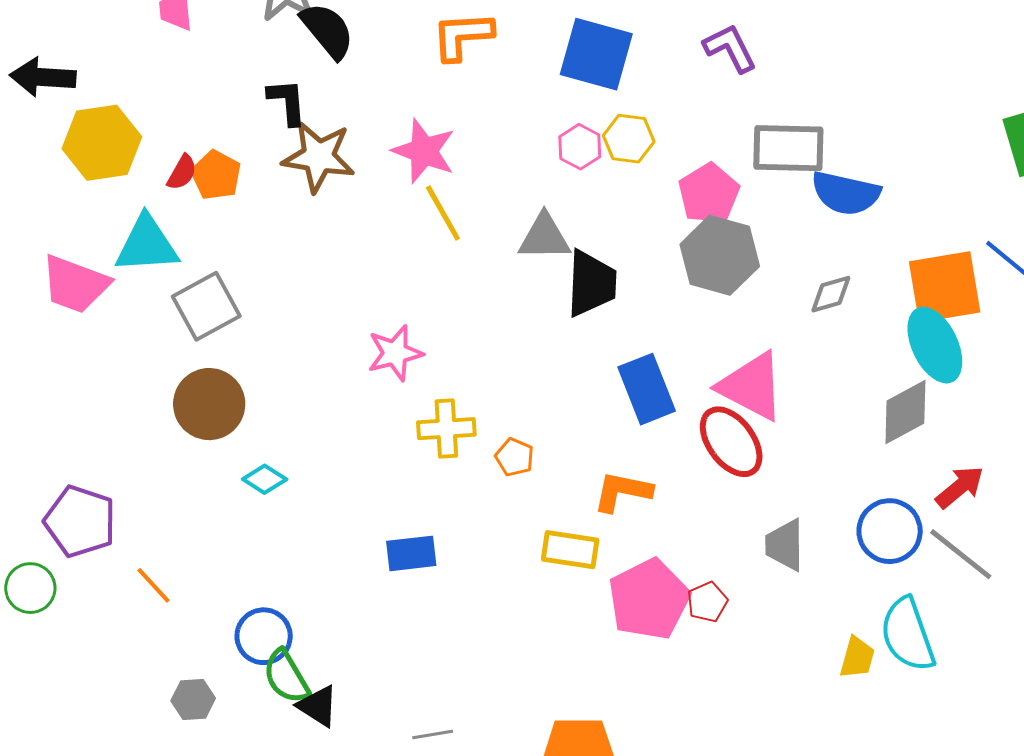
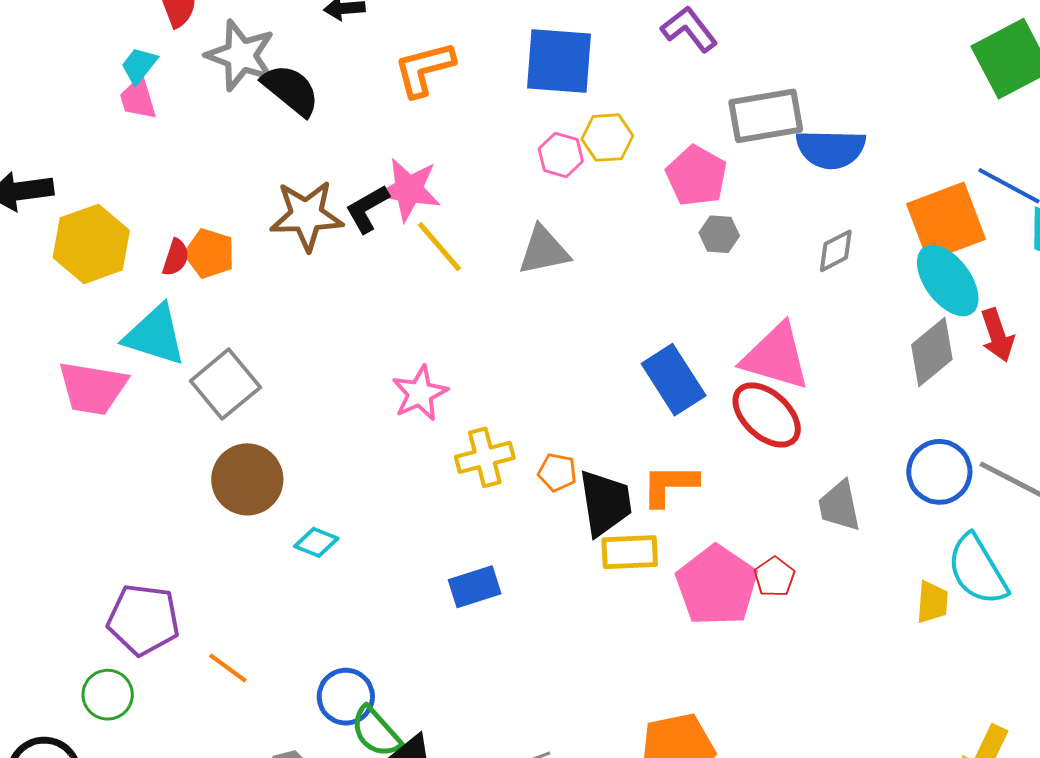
black L-shape: (287, 102) -> (367, 209), moved, turned -104
cyan triangle: (147, 245) -> (155, 335), turned 32
gray hexagon: (720, 255) -> (719, 234), size x0.5
black trapezoid: (591, 283) -> (605, 503), moved
red arrow: (960, 487) -> (997, 335), moved, turned 122

